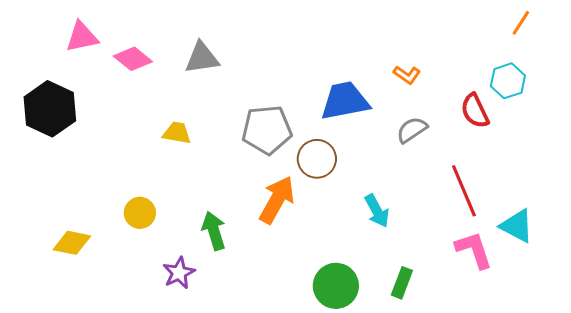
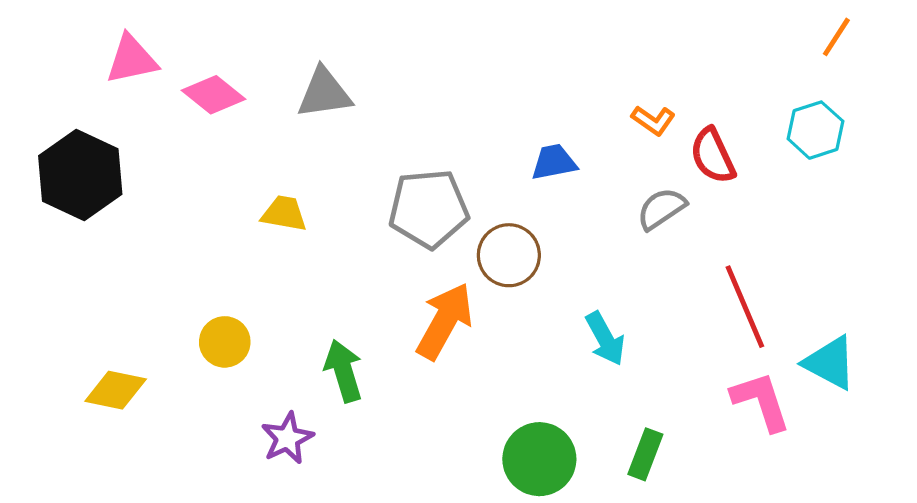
blue trapezoid: (345, 101) -> (554, 162), size x0.6
red semicircle: (475, 111) -> (713, 156), moved

